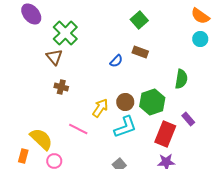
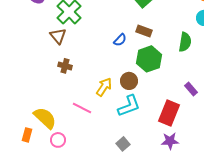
green semicircle: (181, 79) -> (185, 42), moved
green hexagon: (152, 102) -> (149, 59), moved
purple rectangle: (188, 119) -> (191, 89), moved

